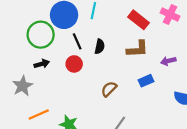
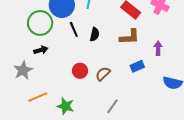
purple arrow: (168, 61) -> (158, 48), turned 104
red circle: (74, 64) -> (80, 71), moved

